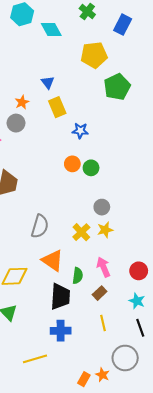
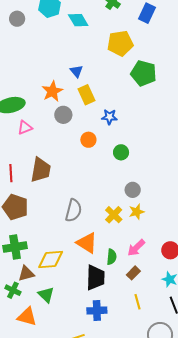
green pentagon: (117, 87) -> (144, 73), turned -30
orange star: (22, 102) -> (52, 91), size x1.5
gray circle: (16, 123) -> (63, 115), moved
orange circle: (72, 164) -> (88, 140), moved
pink arrow: (103, 267) -> (136, 248), turned -108

